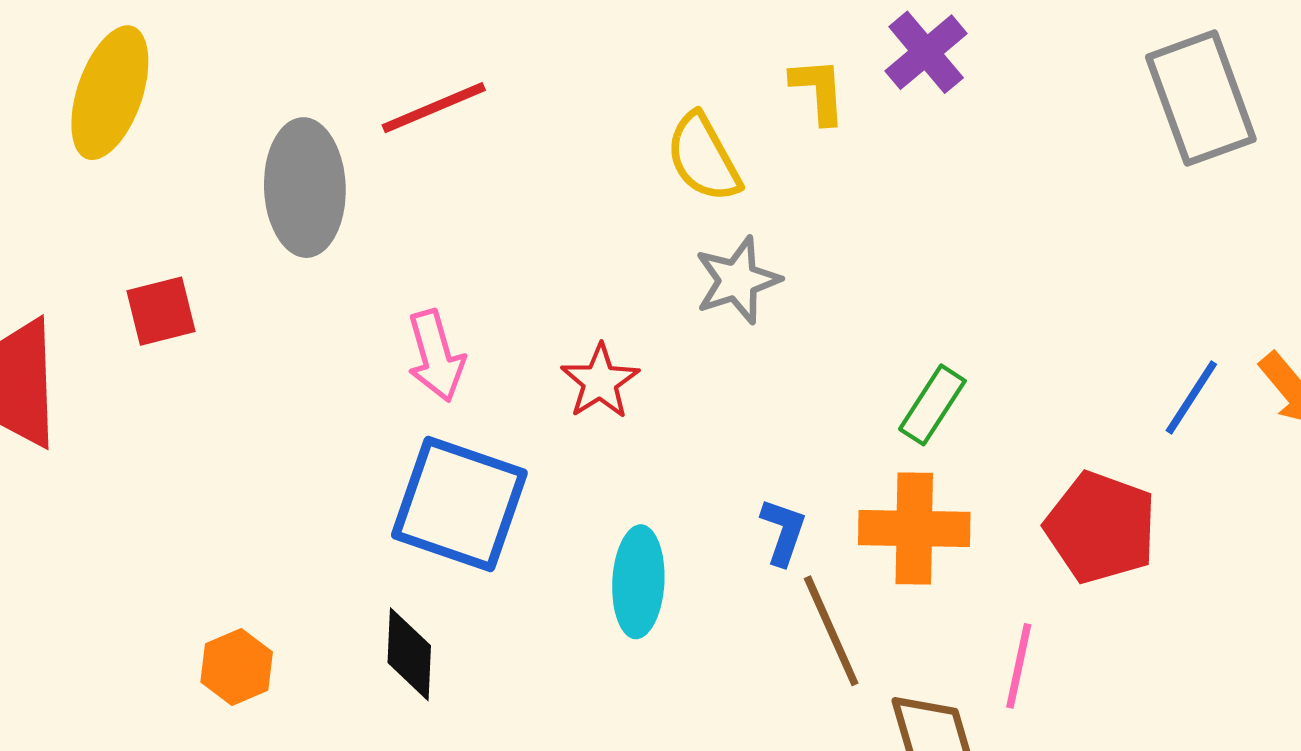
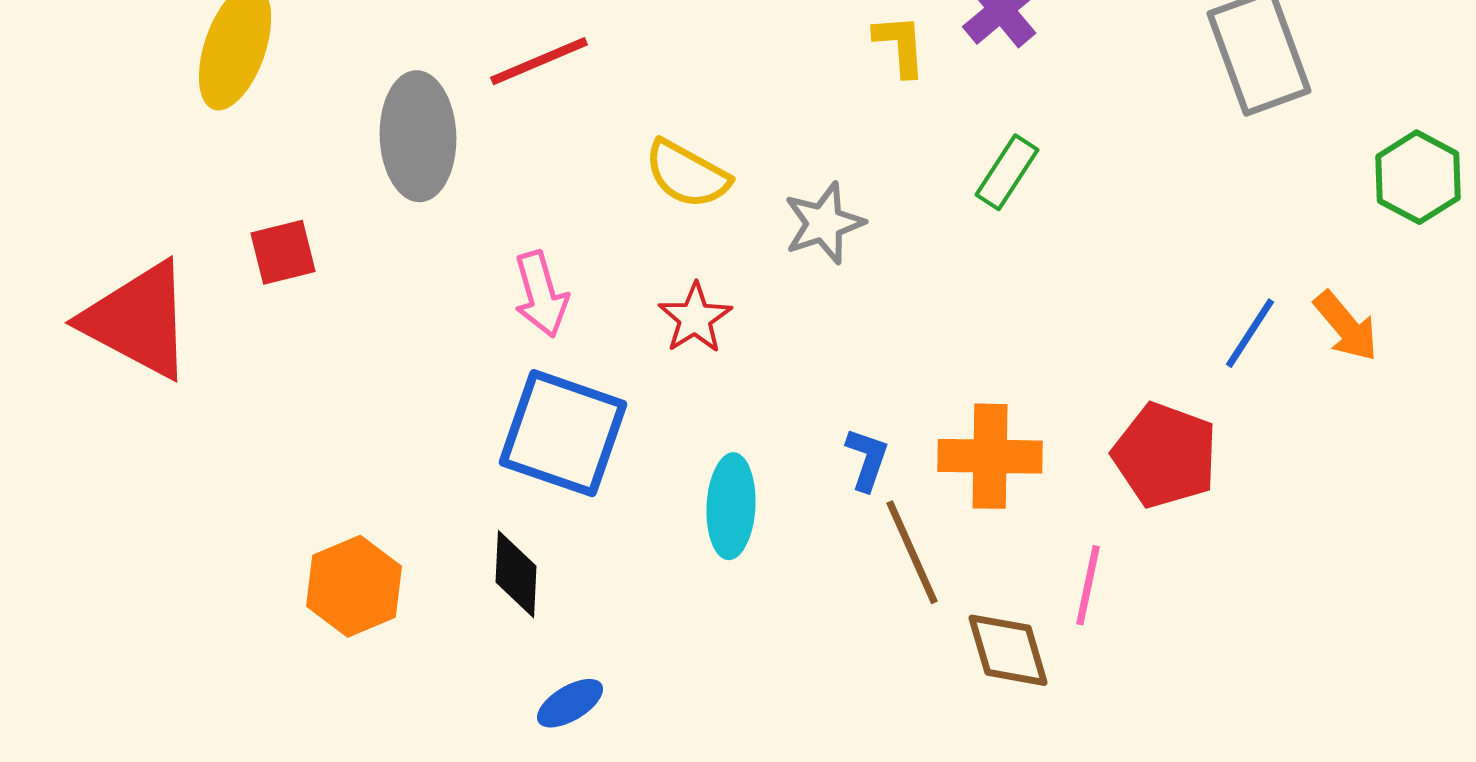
yellow semicircle: (703, 158) -> (687, 174), moved, turned -32
green rectangle: (932, 405) -> (1007, 172), moved
orange hexagon: (237, 667) -> (354, 586), size x1.4

